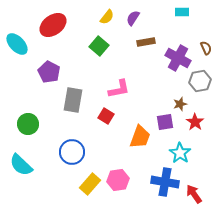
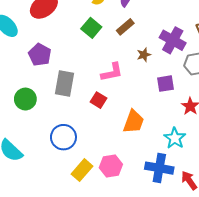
brown rectangle: (146, 42) -> (125, 27), moved, turned -30
brown star: (180, 104) -> (144, 55), moved
purple square: (165, 122) -> (165, 84), moved
green circle: (28, 124) -> (25, 99), moved

